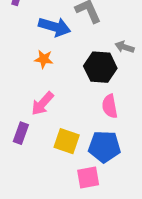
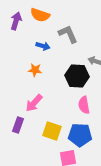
blue arrow: (55, 27) -> (43, 46), size x0.6

